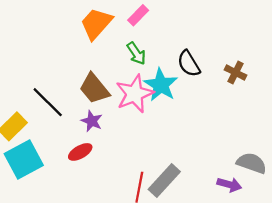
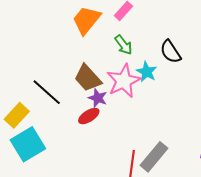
cyan star: (161, 85) -> (147, 72), size x0.7
purple star: (92, 121) -> (98, 98), moved
red ellipse: (80, 152) -> (89, 116), moved

